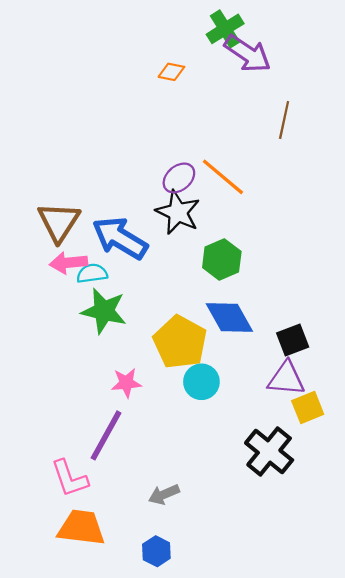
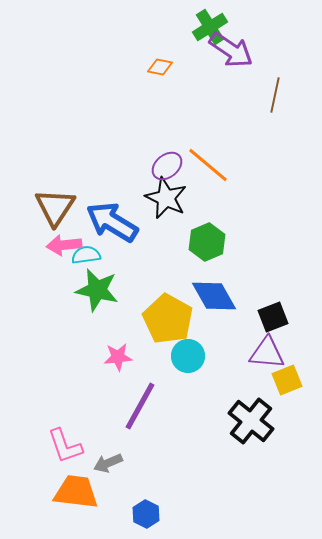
brown line: (284, 120) -> (275, 95), moved
purple line: (106, 435) -> (140, 406), moved
gray arrow: (164, 494) -> (108, 463), moved

